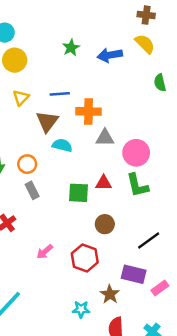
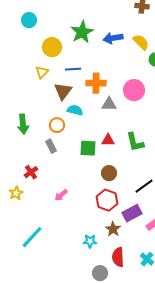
yellow semicircle: (145, 44) -> (141, 42), moved
green star: (71, 48) -> (82, 32), size x1.6
yellow circle: (15, 60) -> (52, 47), moved
pink circle: (136, 153) -> (134, 90), moved
orange circle: (27, 164) -> (57, 125), moved
red hexagon: (85, 258) -> (107, 200), moved
purple rectangle: (134, 274) -> (132, 213), turned -42

